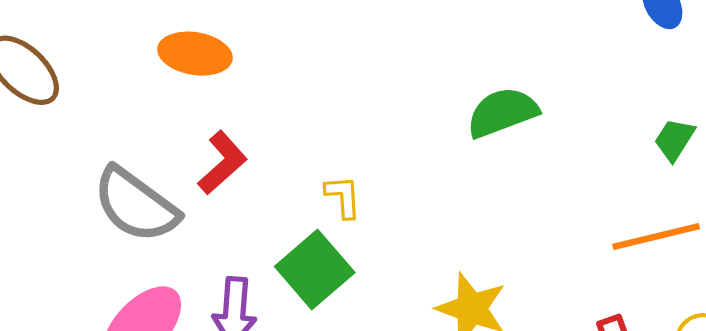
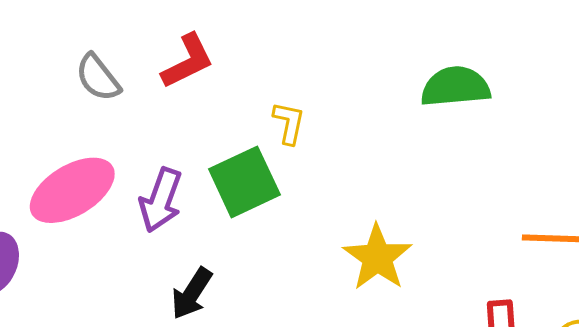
gray semicircle: (136, 205) -> (98, 78), size x0.6

